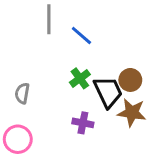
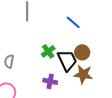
blue line: (81, 36) -> (73, 22), moved

